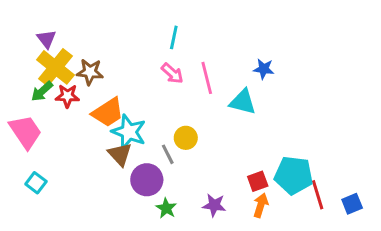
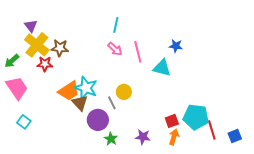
green arrow: (42, 91) -> (12, 61), moved
orange trapezoid: (108, 112) -> (69, 91), moved

